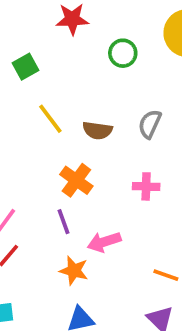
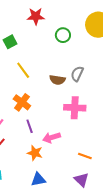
brown semicircle: (97, 130) -> (57, 80), moved
orange cross: (76, 180) -> (22, 102), moved
pink cross: (146, 186) -> (75, 108), size x1.5

